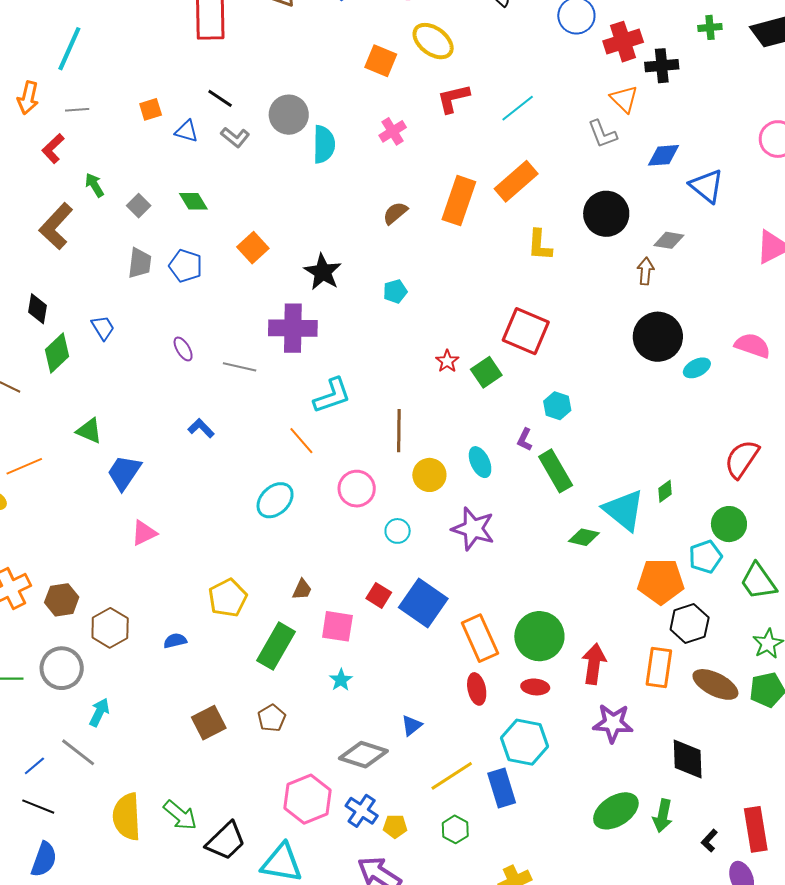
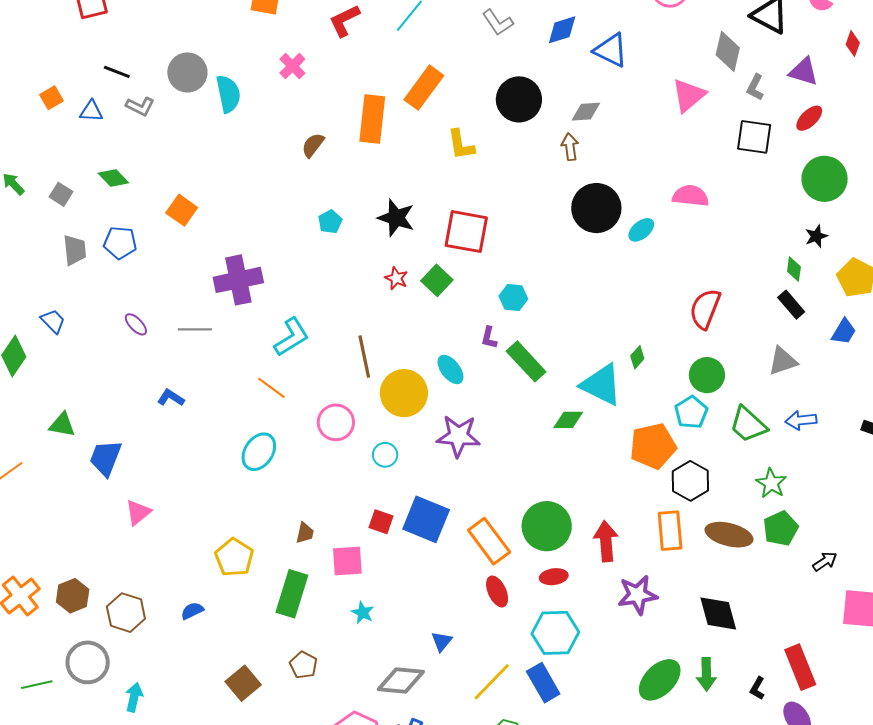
black star: (323, 272) -> (396, 218), moved
yellow circle: (429, 475) -> (404, 393), size x1.4

